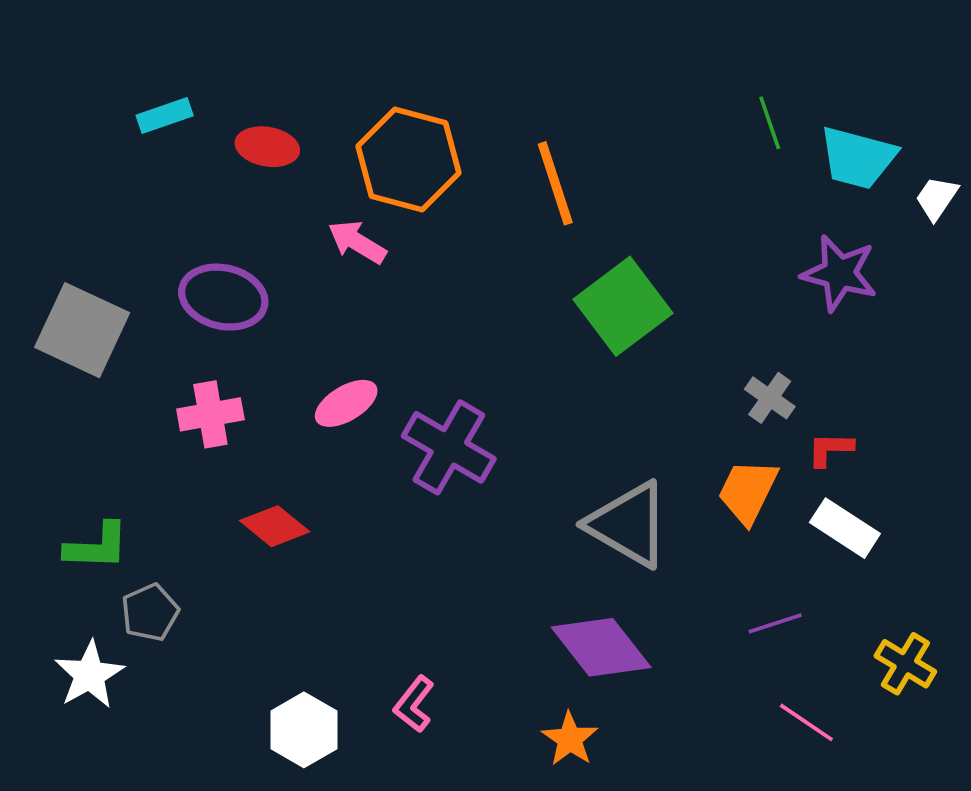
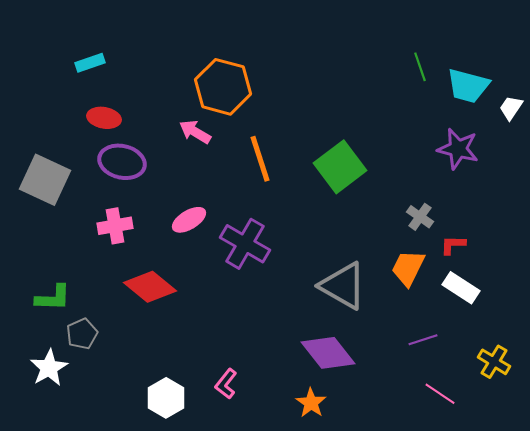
red ellipse: (267, 147) -> (104, 118), moved
orange line: (555, 183) -> (260, 159), moved
red diamond: (275, 526) -> (150, 287), size x1.4

